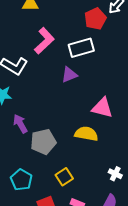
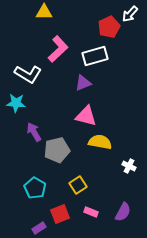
pink triangle: (102, 108) -> (86, 116), moved
white cross: (115, 174) -> (129, 166), moved

